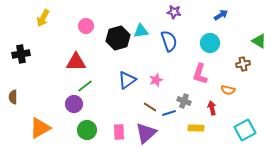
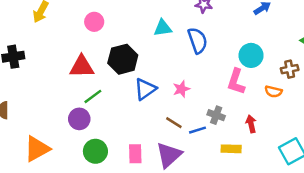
black hexagon: (118, 38) -> (123, 59), moved
cyan circle: (210, 43) -> (251, 55), moved
orange semicircle: (228, 90) -> (273, 92), moved

